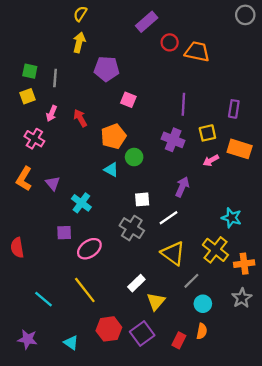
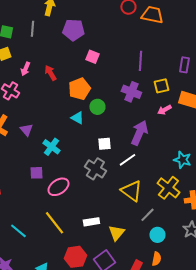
gray line: (55, 78) -> (32, 29), moved
purple arrow: (182, 187) -> (139, 133), size x1.4
white rectangle: (136, 283) -> (91, 222), moved, turned 35

